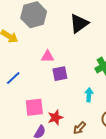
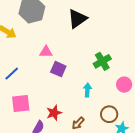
purple square: (60, 74) -> (58, 69), turned 35
pink square: (34, 107) -> (21, 104), moved

